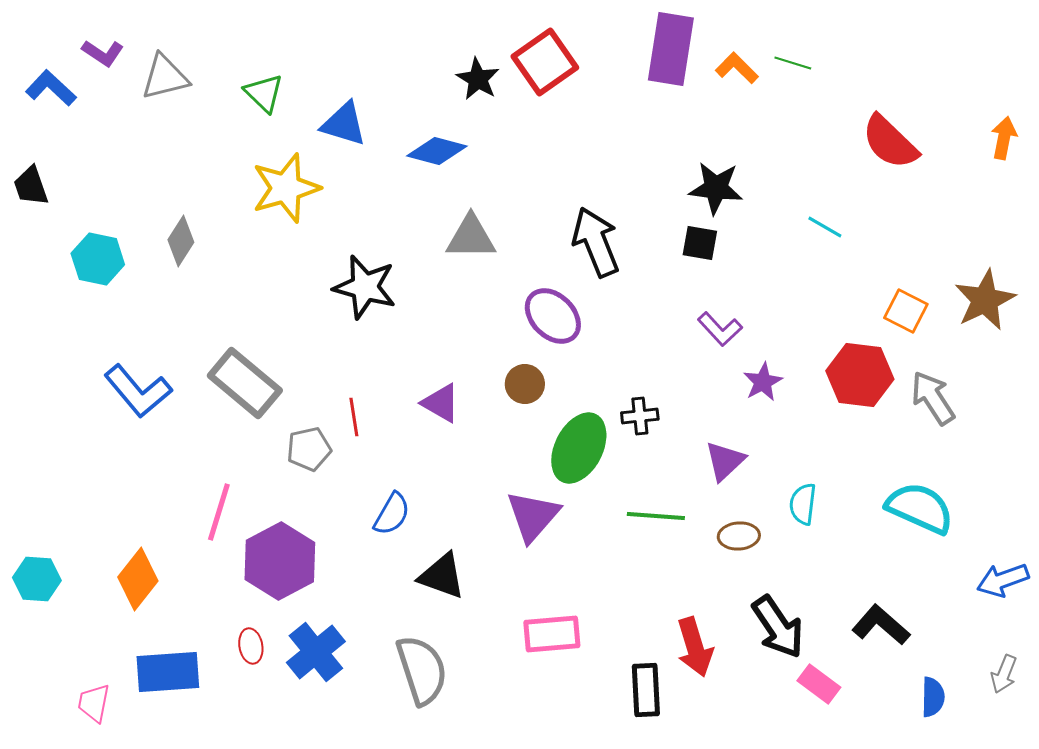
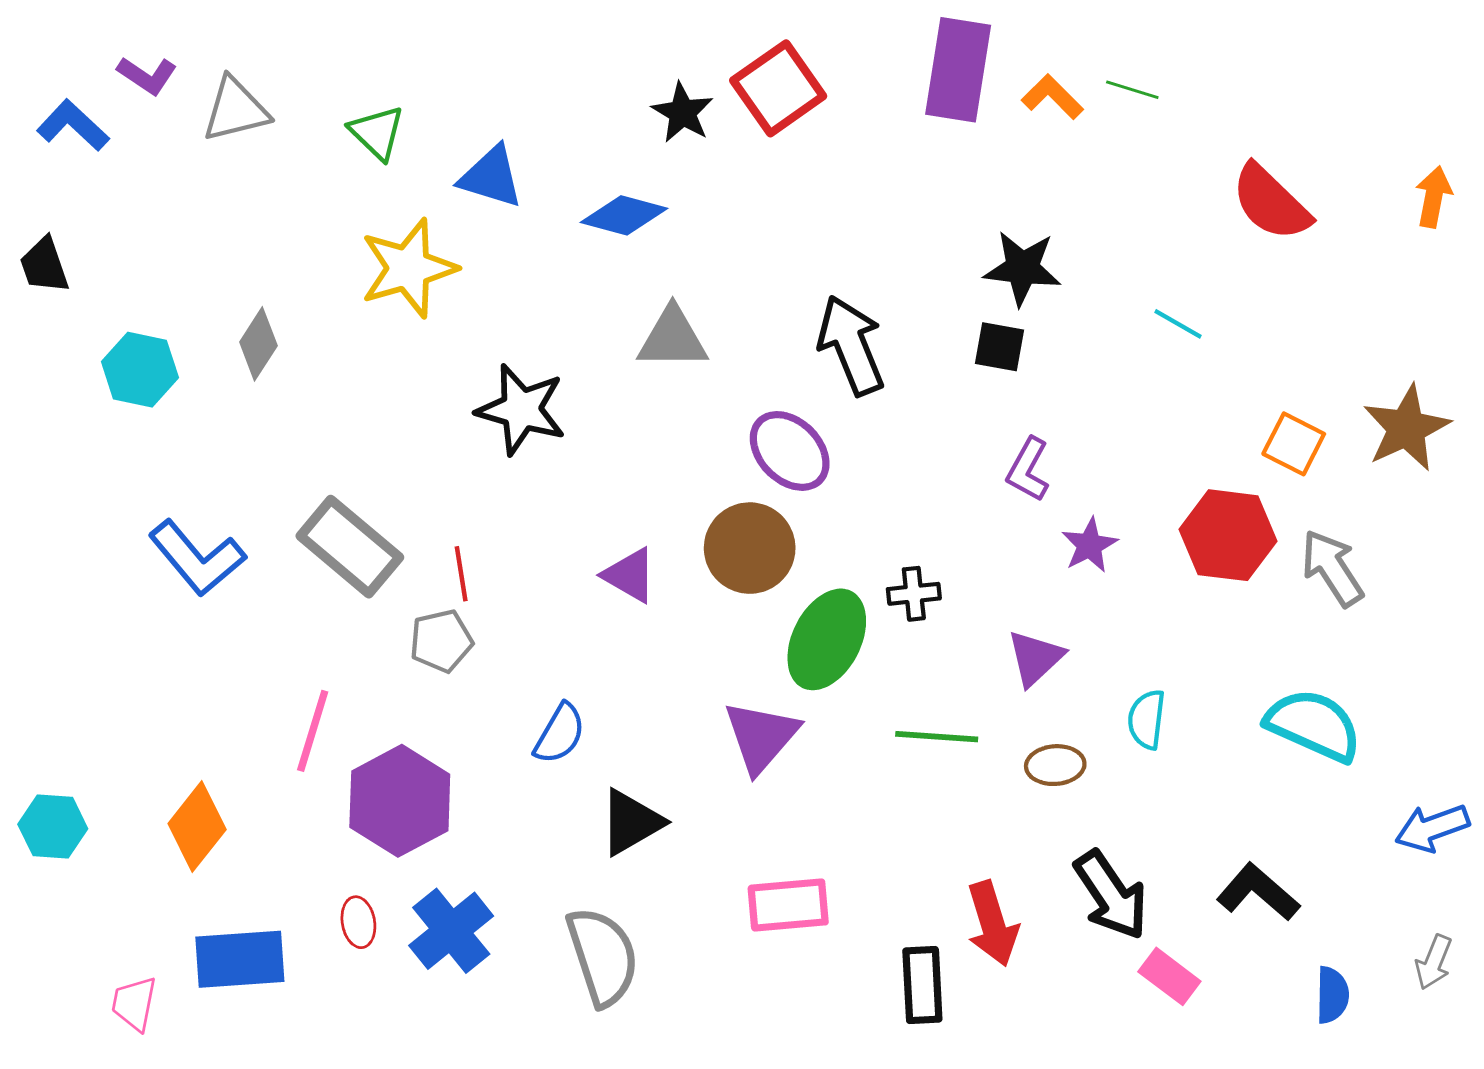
purple L-shape: (720, 329) -> (1028, 470), turned 72
brown circle: (525, 384) -> (750, 548), size x1.6
red line: (354, 417) -> (461, 574), moved
black triangle: (442, 576) -> (631, 822), turned -50

